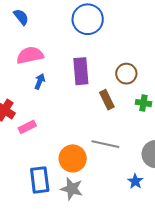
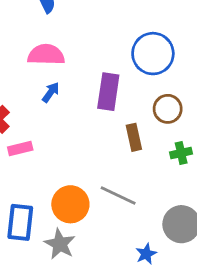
blue circle: (88, 19) -> (153, 54), moved
green cross: (143, 103) -> (181, 153), turned -35

